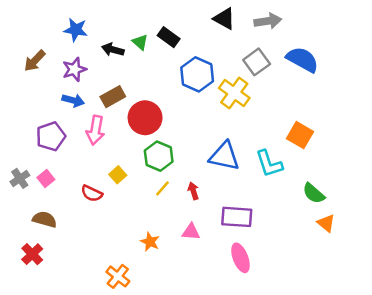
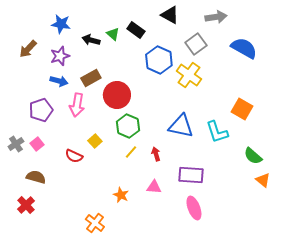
black triangle: (224, 19) -> (170, 15), moved
gray square: (257, 62) -> (196, 44), moved

